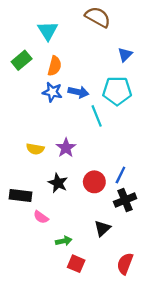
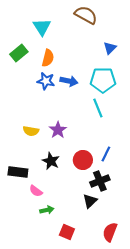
cyan line: (97, 116) -> (98, 108), moved
black cross: (125, 200) -> (100, 181), moved
green arrow: (64, 241) -> (47, 210), moved

